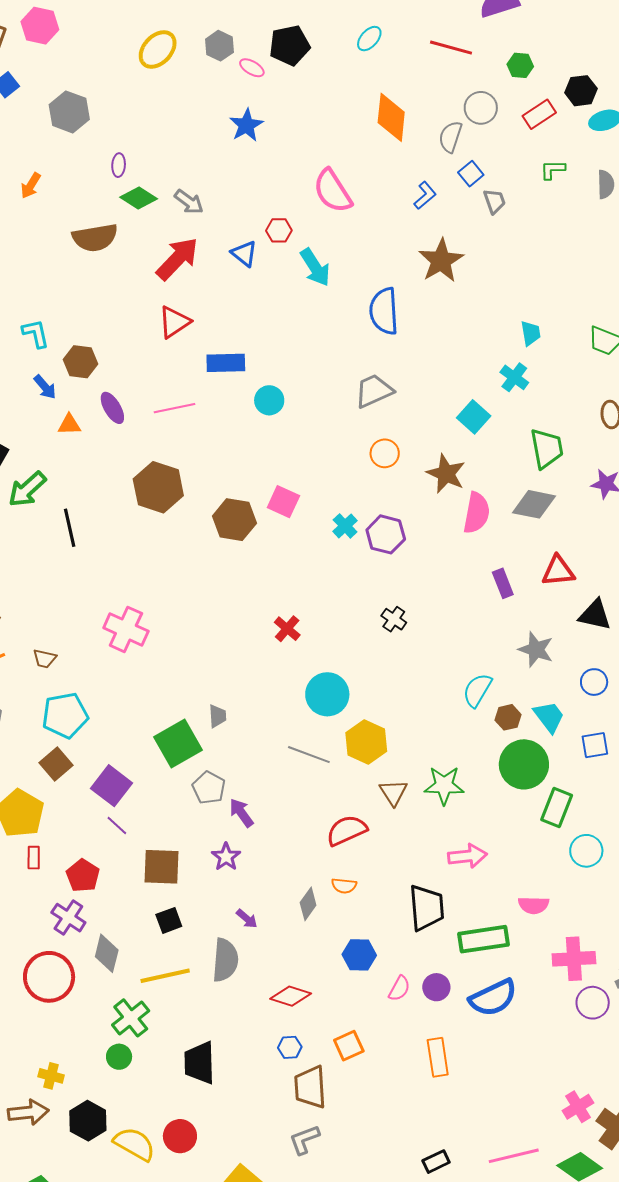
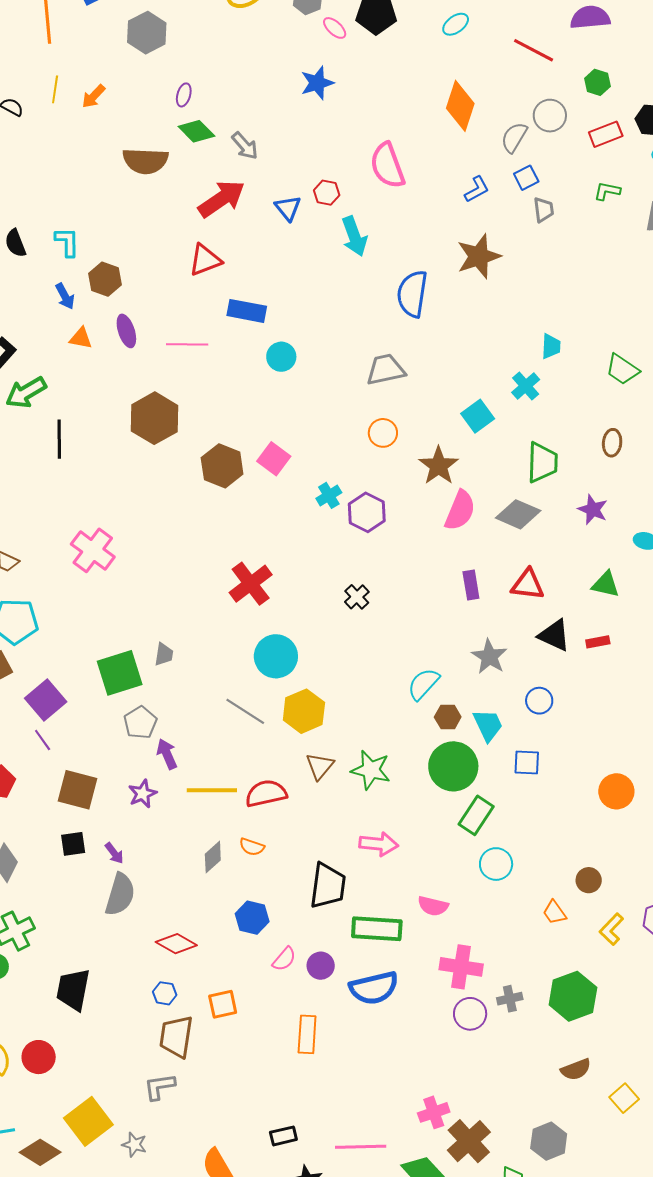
red cross: (287, 629) -> (251, 584), size x1.6
purple arrow: (247, 919) -> (114, 853), moved
yellow line: (165, 976) -> (212, 790), moved

